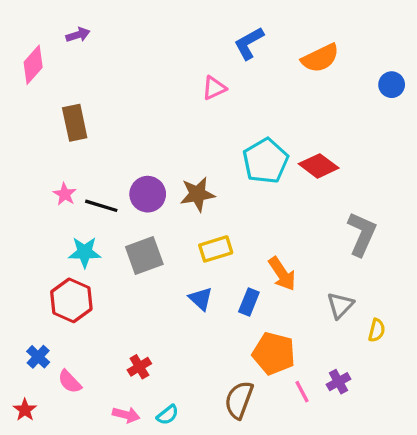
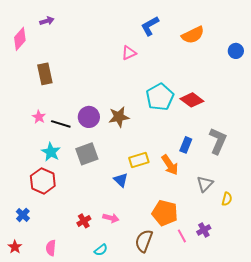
yellow rectangle: (216, 249) -> (139, 160), moved
cyan star: (85, 252) -> (51, 152), turned 30
blue rectangle: (249, 302) -> (186, 145), moved
pink semicircle: (70, 382) -> (51, 248), moved, turned 49
pink arrow: (126, 415) -> (111, 218), moved

